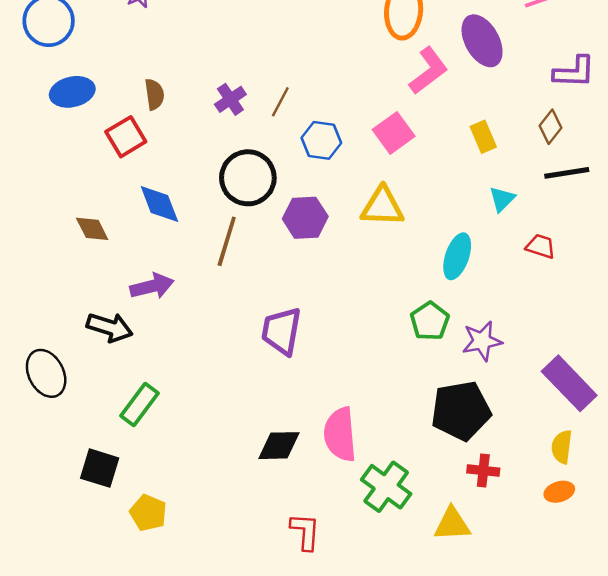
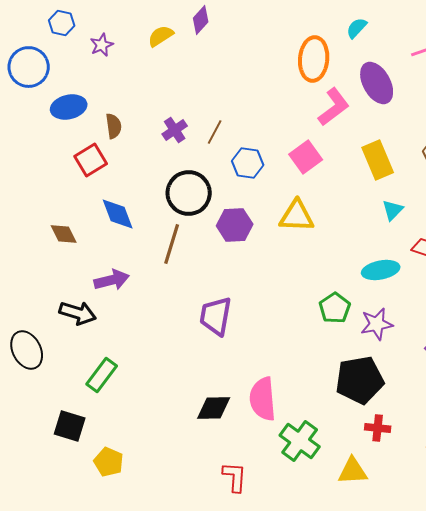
blue ellipse: (72, 92) -> (69, 107), moved
yellow rectangle: (483, 137) -> (378, 160), size x1.5
cyan ellipse: (457, 256) -> (381, 270), moved, turned 60

